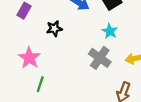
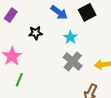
cyan star: (110, 31) -> (70, 37), moved

